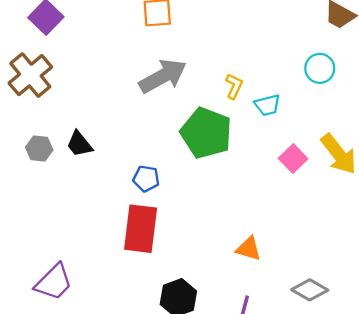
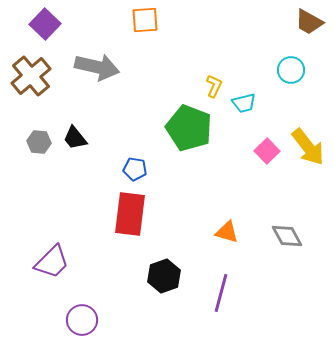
gray arrow: (163, 76) -> (97, 67), moved, turned 42
gray diamond: (310, 290) -> (287, 236), moved, turned 32

